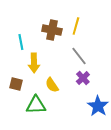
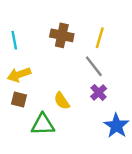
yellow line: (76, 26) -> (100, 38), moved
cyan line: (21, 42) -> (14, 40), moved
yellow arrow: (34, 63) -> (19, 75), moved, turned 72

